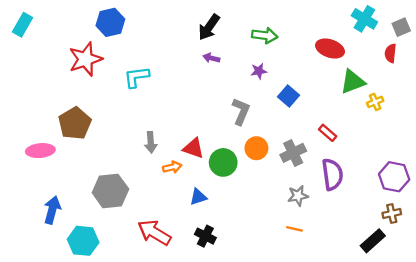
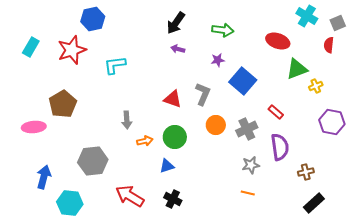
cyan rectangle: (23, 25) -> (31, 47), moved
blue square: (288, 96) -> (243, 81), size x1.5
red triangle: (193, 148) -> (173, 99), moved
green circle: (223, 162) -> (175, 137), moved
purple hexagon: (394, 177) -> (332, 122), moved
brown cross: (392, 214) -> (306, 172), moved

